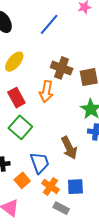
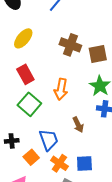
orange arrow: (46, 92) -> (61, 89), moved
brown arrow: (69, 148) -> (78, 125), size x0.7

